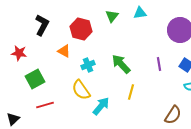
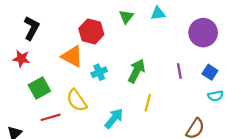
black L-shape: (42, 25) -> (31, 28), moved
orange triangle: (64, 51) -> (72, 56), size x1.5
green arrow: (121, 64) -> (136, 71), turned 70
yellow semicircle: (81, 90) -> (77, 100), moved

